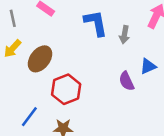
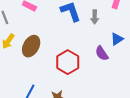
red hexagon: (66, 89) -> (68, 62), moved

